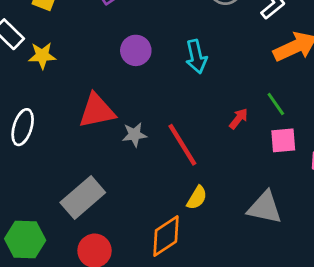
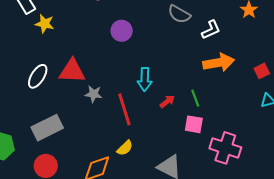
purple circle: (136, 50) -> (122, 31), moved
cyan arrow: (196, 57) -> (145, 79), moved
white ellipse: (23, 127) -> (38, 76), moved

